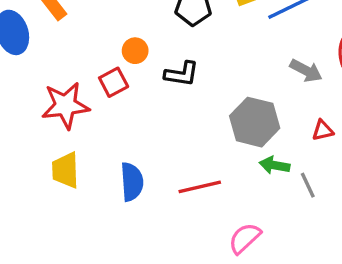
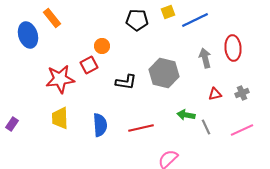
gray arrow: (306, 71) -> (205, 58), turned -132
black L-shape: (182, 74) -> (126, 82), moved
gray hexagon: (255, 122) -> (164, 73), moved

